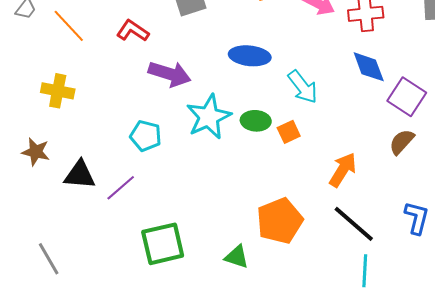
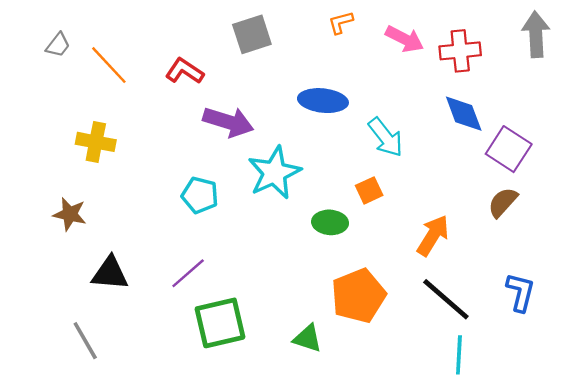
green ellipse: (256, 121) -> (330, 222), moved
black triangle: (80, 175) -> (110, 273), moved
purple line: (121, 188) -> (188, 273), moved

